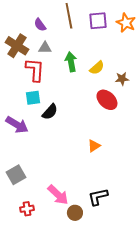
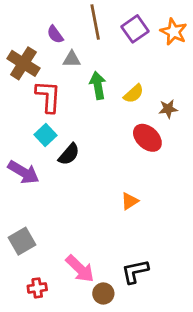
purple square: (98, 21) -> (135, 29), turned -30
gray triangle: (45, 48) -> (72, 59), moved
cyan square: (33, 98) -> (45, 135), turned -35

